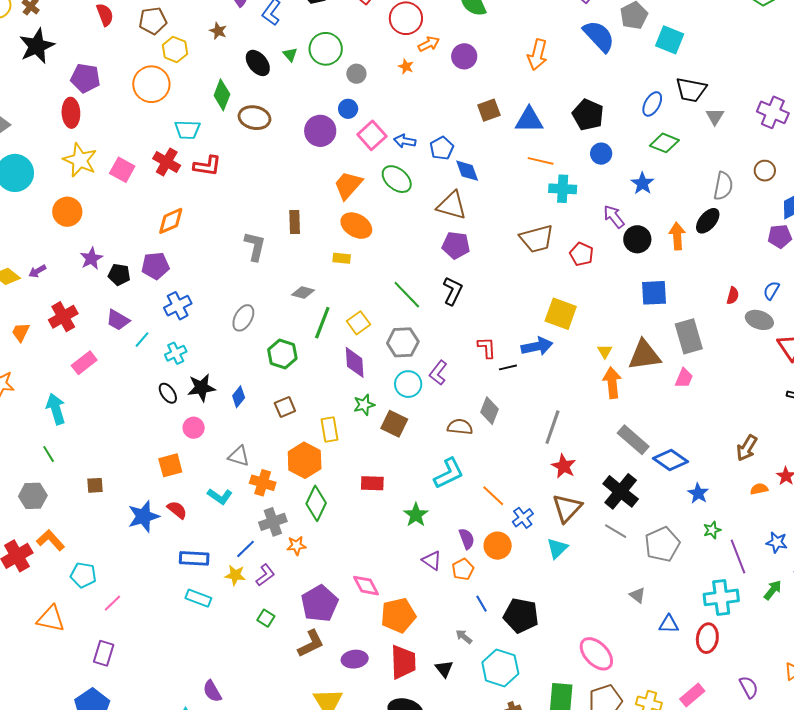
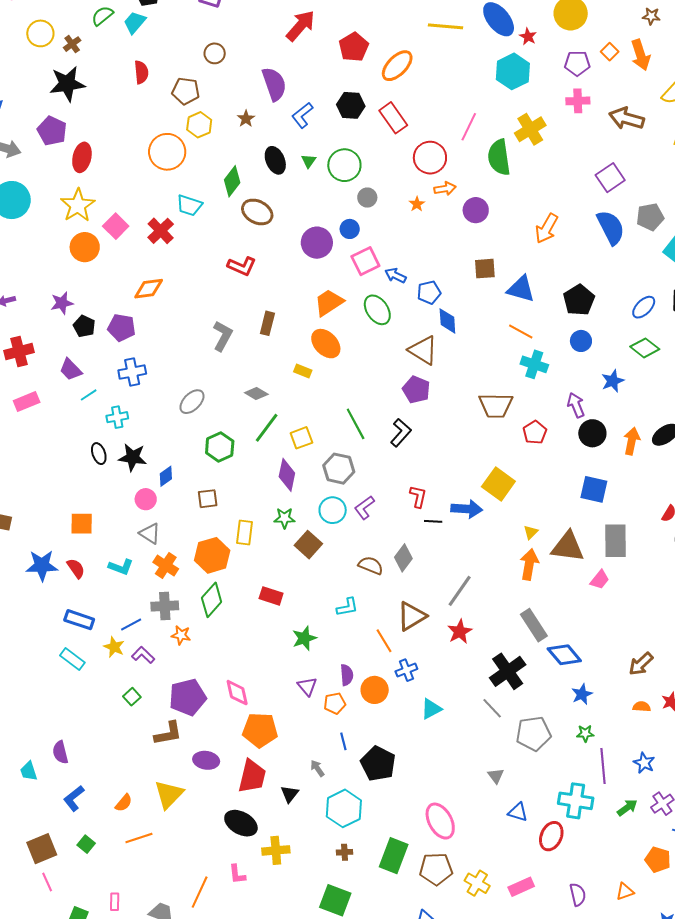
purple pentagon: (85, 78) -> (52, 131), moved
red L-shape: (207, 166) -> (242, 266), moved
orange circle: (67, 212) -> (85, 247), moved
pink circle: (194, 428) -> (146, 499), moved
cyan L-shape: (449, 473) -> (347, 607), size x0.7
cyan L-shape: (220, 496) -> (121, 567), turned -30
brown triangle: (567, 508) -> (412, 616), moved
purple L-shape: (265, 575) -> (143, 655), turned -115

